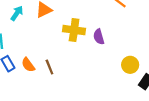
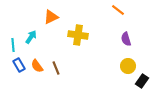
cyan arrow: (17, 13) -> (31, 37), moved
purple semicircle: (99, 37) -> (126, 39), moved

